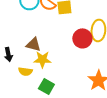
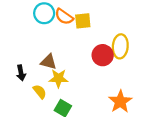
yellow semicircle: (25, 71) -> (40, 92), turned -136

